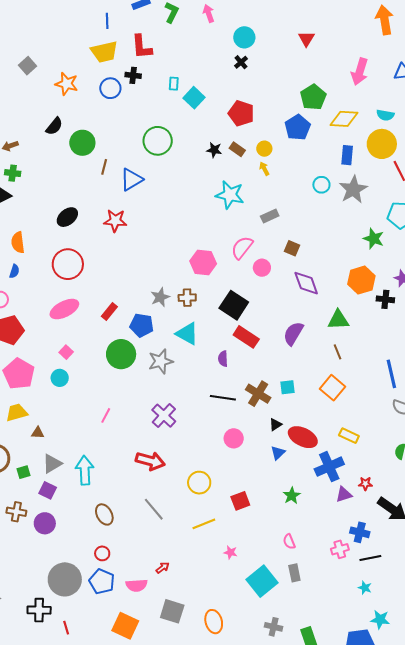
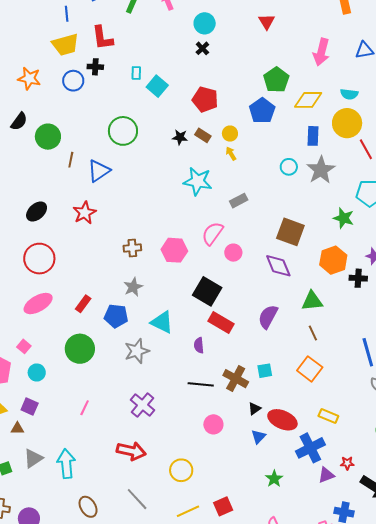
red star: (115, 221) -> (85, 213), turned -30
brown square: (292, 248) -> (290, 232), moved, size x1.8
brown cross: (187, 298) -> (132, 248), moved
pink square: (66, 352) -> (24, 346), moved
green circle: (121, 354) -> (80, 349), moved
purple square: (48, 490) -> (30, 406), moved
red square: (240, 501) -> (223, 506), moved

